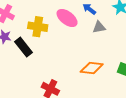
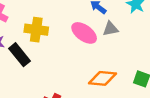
pink ellipse: (67, 18) -> (84, 33), moved

